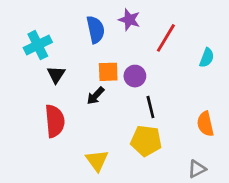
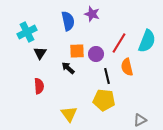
red line: (166, 38) -> (119, 43), moved
cyan semicircle: (207, 58) -> (147, 41), size x1.6
black arrow: (95, 96) -> (68, 68), turned 88
red semicircle: (55, 121) -> (39, 86), size x0.7
orange semicircle: (205, 124) -> (127, 67), moved

